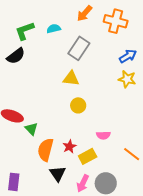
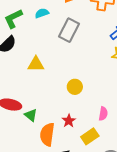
yellow triangle: (71, 79) -> (36, 64), moved
pink semicircle: (103, 135) -> (103, 114), turned -72
red star: (69, 147) -> (69, 121), moved

